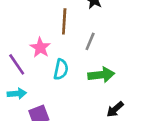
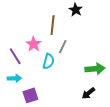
gray line: (90, 41) -> (63, 47), moved
green arrow: (101, 75) -> (95, 69), moved

